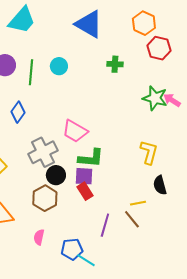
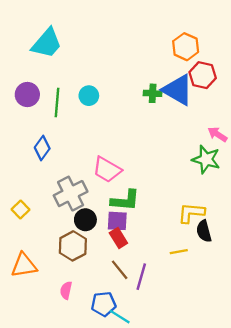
blue triangle: (89, 24) -> (178, 90), moved
green star: (155, 98) -> (206, 159), moved
yellow L-shape: (149, 152) -> (191, 213), moved, turned -100
brown line: (132, 219) -> (120, 270), moved

